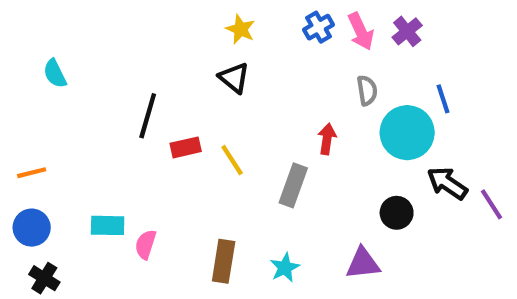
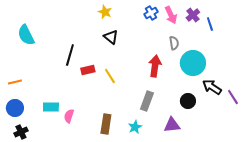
yellow star: (240, 29) -> (105, 12), moved
cyan semicircle: (55, 74) -> (26, 35), size x1.5
blue line: (443, 99) -> (210, 24), moved
red arrow: (327, 139) -> (155, 66), size x1.5
gray rectangle: (293, 185) -> (147, 101), moved
black cross: (44, 278) -> (21, 132), turned 32

